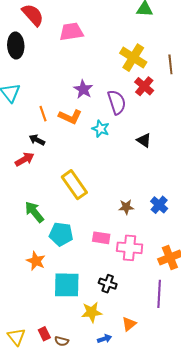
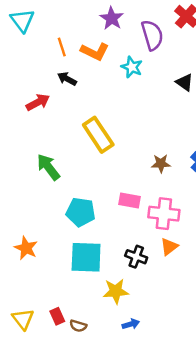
black arrow: (37, 140) -> (67, 79), moved
cyan pentagon: (61, 234) -> (81, 212), moved
orange star: (36, 261) -> (26, 248), moved
orange triangle: (129, 324) -> (169, 247), moved

